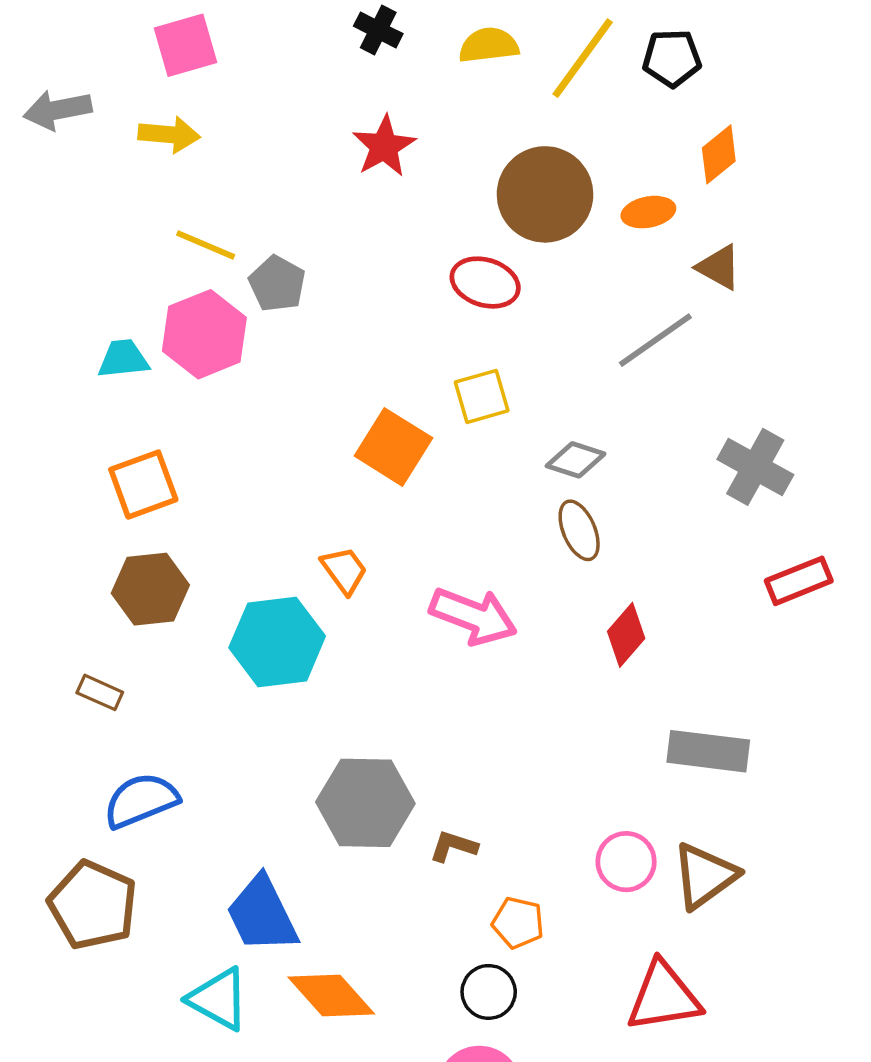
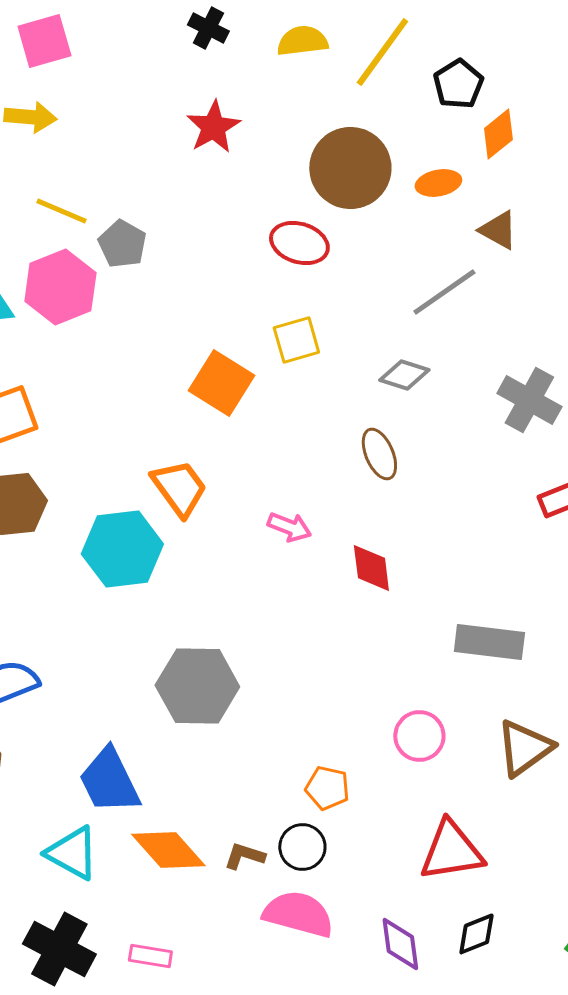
black pentagon: (672, 58) -> (458, 84), moved, turned -30
gray diamond: (576, 460) -> (404, 375), moved
orange trapezoid: (344, 570) -> (179, 488), size x1.4
pink arrow: (473, 616) -> (289, 527), size x0.6
red diamond: (626, 635) -> (371, 568), moved, turned -48
brown L-shape: (453, 846) -> (244, 856), moved
brown triangle: (705, 876) -> (524, 748), moved

